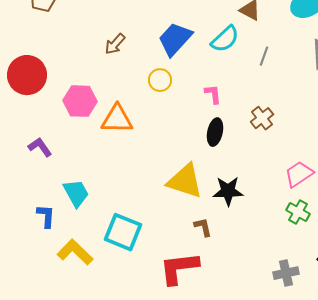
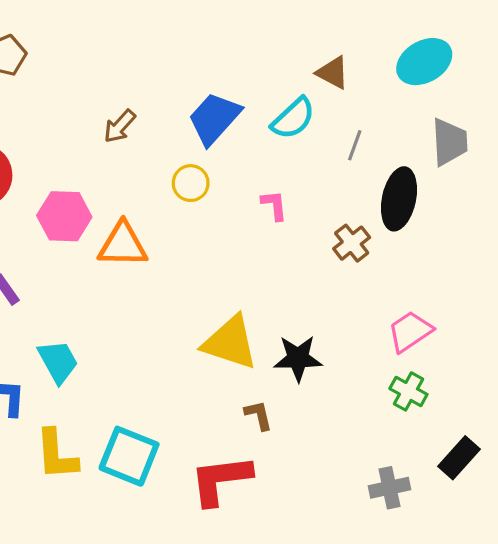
black ellipse: (215, 132) -> (399, 199), moved, size x1.4
cyan square: (123, 232) -> (129, 456), moved
yellow L-shape: (75, 252) -> (56, 455), turned -138

